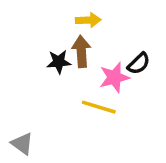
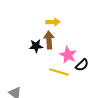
black semicircle: (139, 64) -> (82, 65), moved
pink star: (114, 77) -> (68, 55), turned -30

